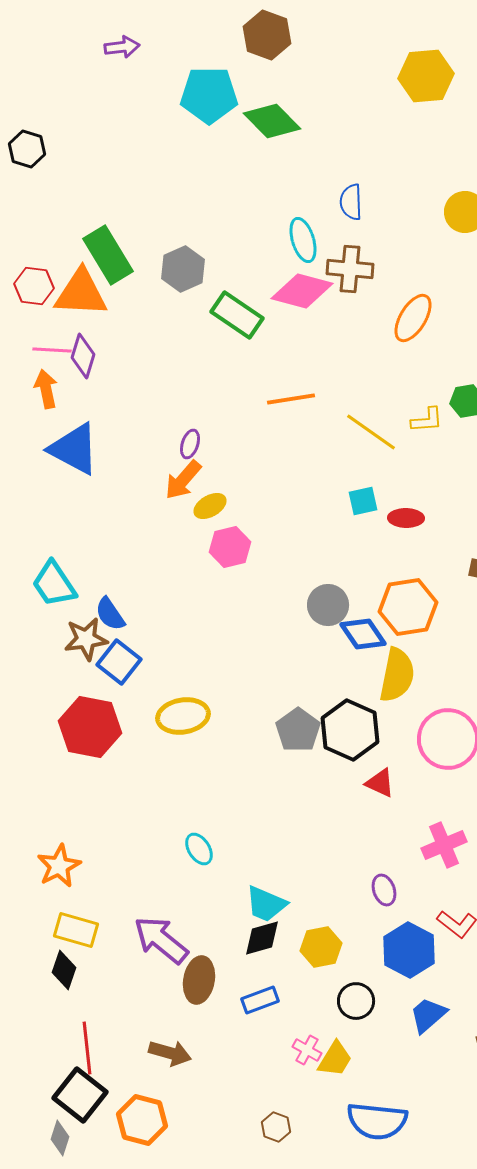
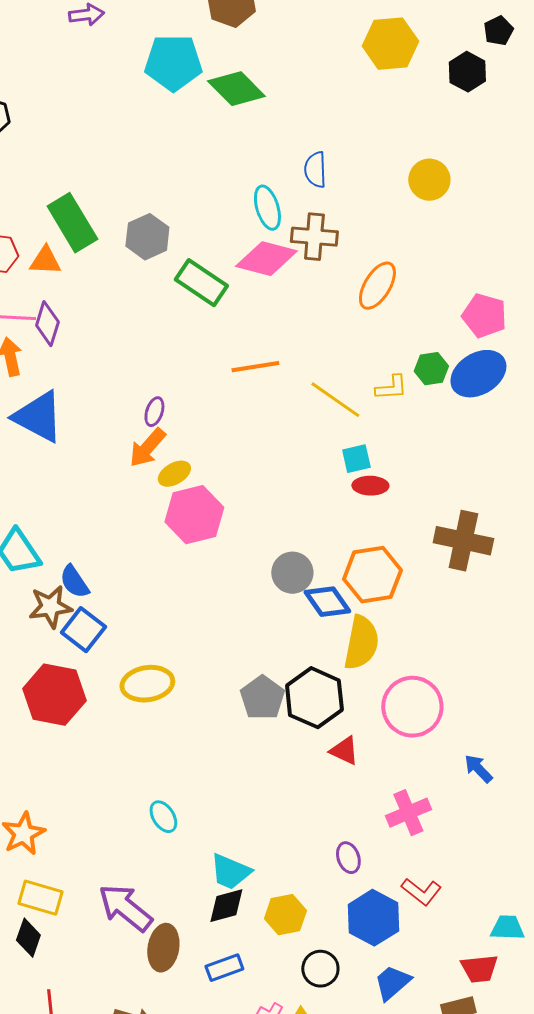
orange triangle: (81, 293) -> (45, 261), size x0.6
cyan square: (363, 501) -> (356, 459), moved
pink hexagon: (230, 547) -> (194, 515), size x1.4

